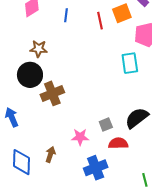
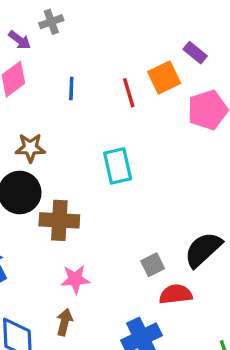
cyan rectangle: (130, 63) -> (118, 166), moved
brown cross: (52, 93) -> (59, 220), turned 30
pink star: (80, 137) -> (75, 279), moved

